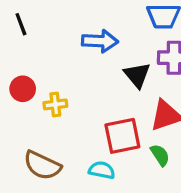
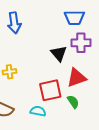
blue arrow: (100, 41) -> (14, 23), moved, turned 80

